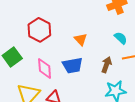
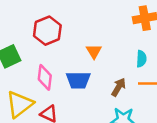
cyan semicircle: (121, 38) -> (141, 59), turned 40

